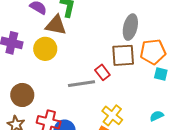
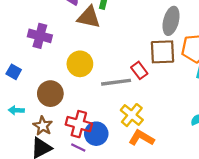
yellow circle: (45, 49) -> (80, 64), moved
yellow cross: (112, 115) -> (132, 115), moved

